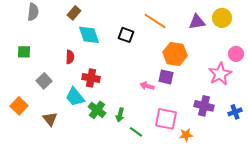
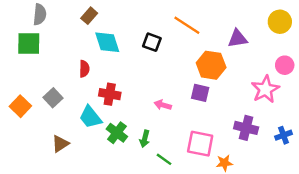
yellow circle: (222, 18) -> (280, 22), moved
purple triangle: (197, 22) -> (238, 39), moved
green square: (24, 52) -> (29, 43), moved, size x1.5
pink arrow: (147, 86) -> (163, 105), moved
orange square: (19, 106) -> (20, 106), moved
brown triangle: (50, 119) -> (60, 144), turned 35

